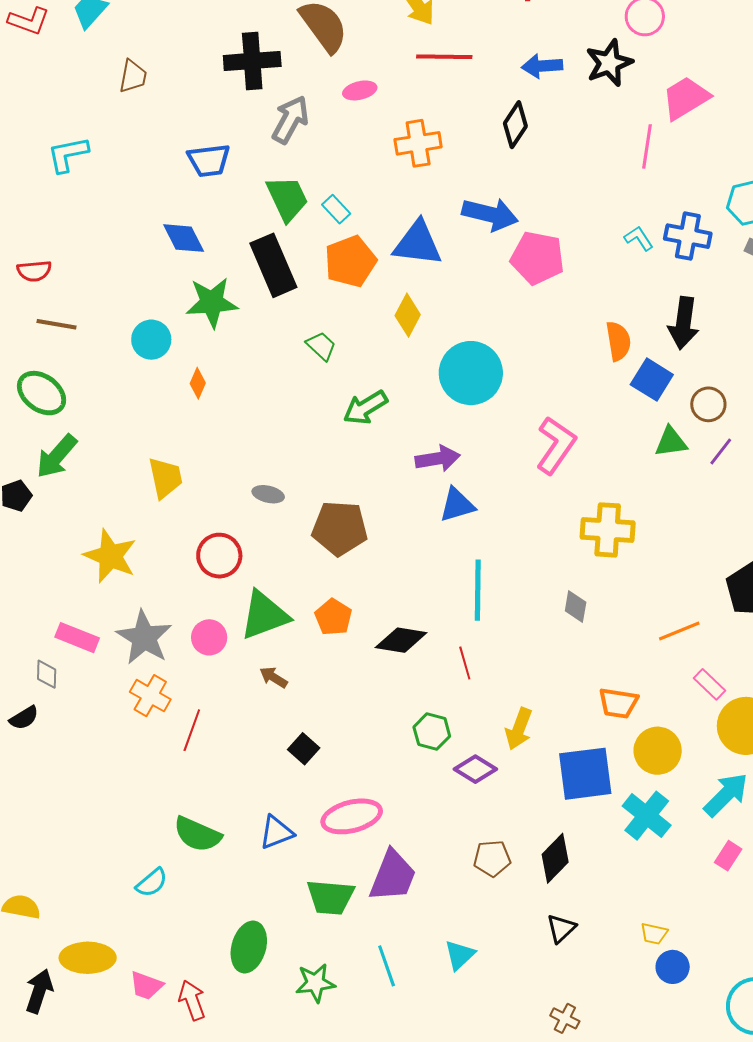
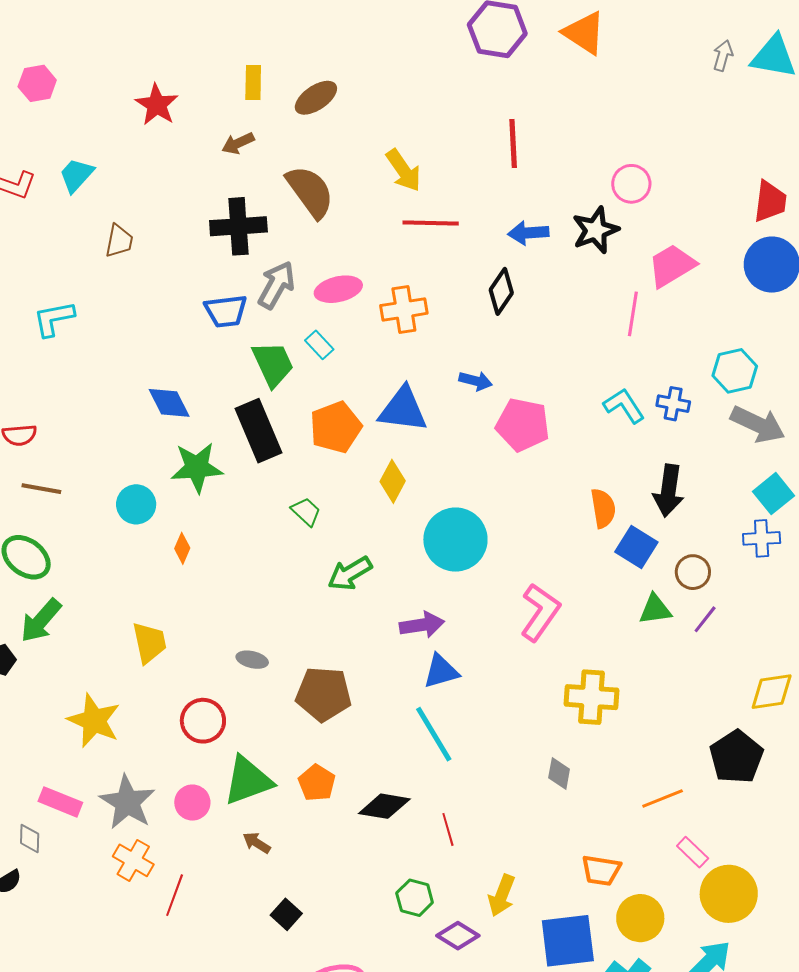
pink ellipse: (360, 90) -> (338, 289), moved, size x1.4
blue trapezoid: (209, 160) -> (226, 311), moved
cyan rectangle: (336, 209) -> (319, 345), moved
blue arrow: (490, 214) -> (476, 381), size x0.6
blue cross: (688, 236) -> (673, 404), size x0.7
cyan L-shape: (639, 238) -> (624, 406), size x1.4
cyan line: (478, 590) -> (434, 734), moved, turned -32

